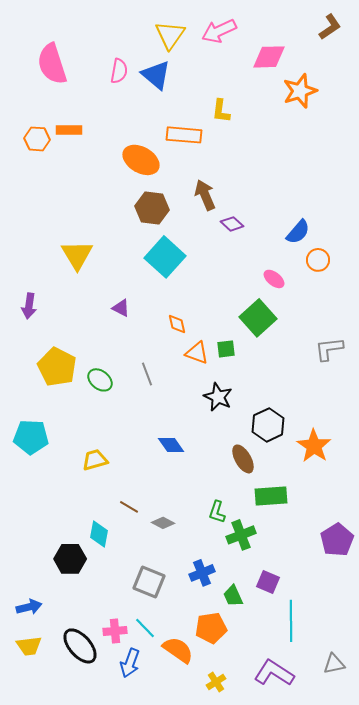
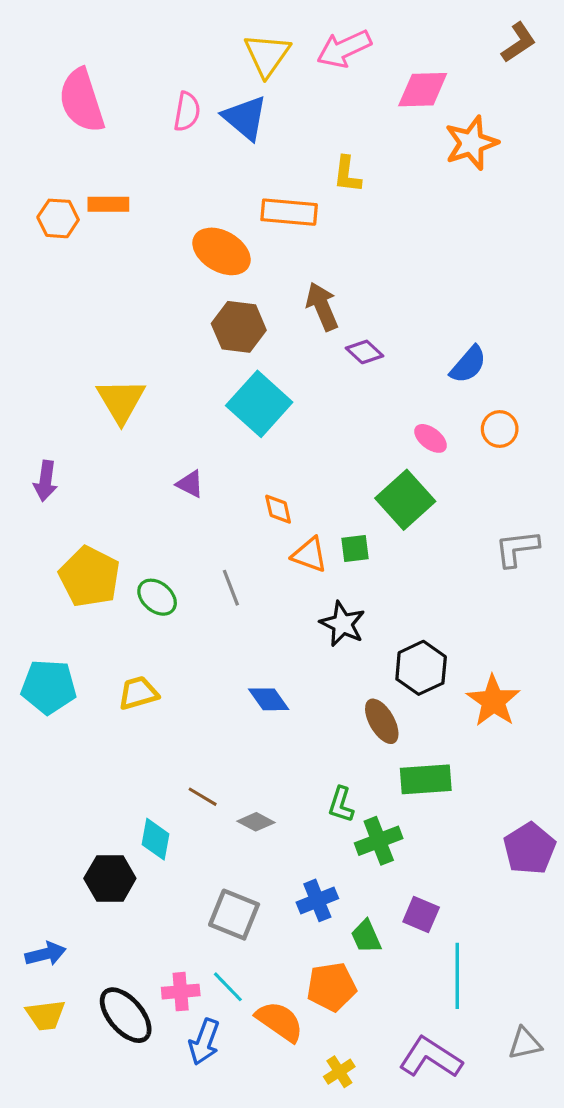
orange circle: (318, 260) -> (500, 429), moved
yellow trapezoid: (95, 460) -> (138, 693), moved

